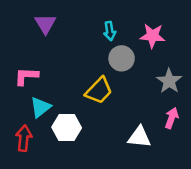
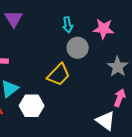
white triangle: (139, 137) -> (106, 121), moved, turned 30

